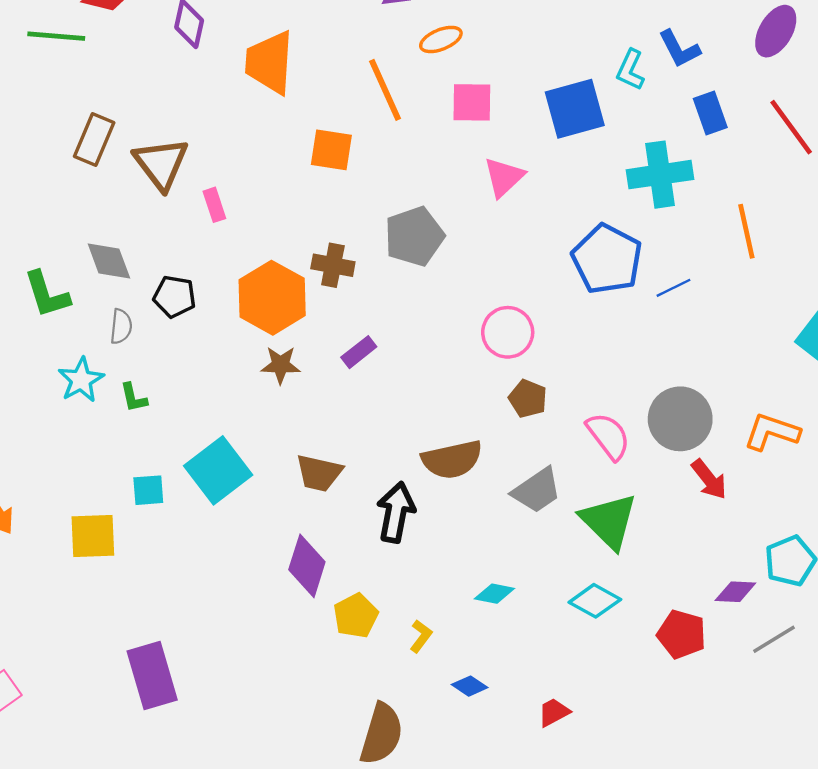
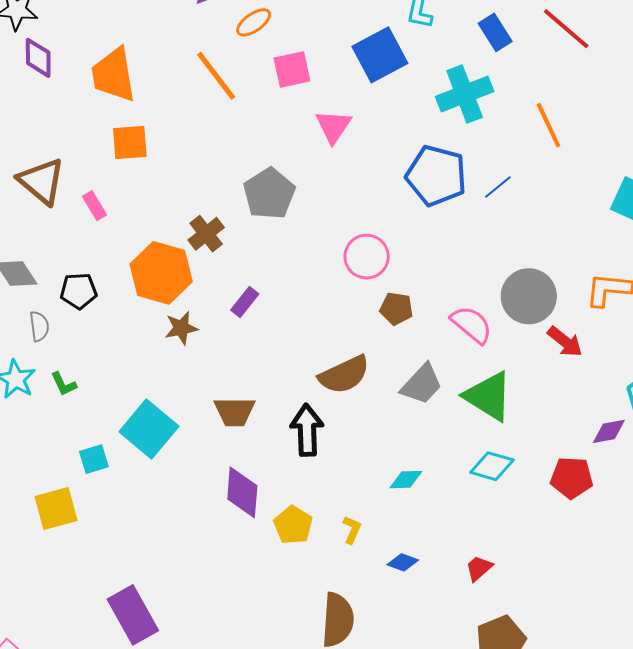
orange square: (331, 150) -> (130, 142), moved
brown cross: (333, 265) -> (206, 234), turned -36

